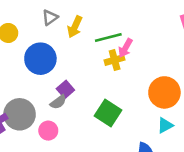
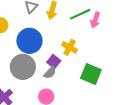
yellow cross: (115, 60) -> (70, 47), moved, turned -35
gray circle: (20, 114) -> (23, 67), moved

